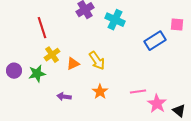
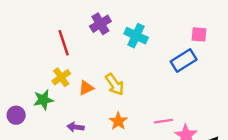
pink square: (177, 25) -> (199, 34), moved
red line: (42, 28) -> (64, 43), moved
purple circle: (14, 71) -> (16, 115), moved

